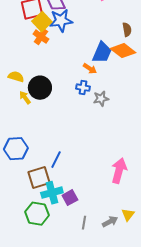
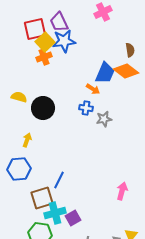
orange cross: (41, 37) -> (44, 57), turned 35
yellow arrow: (25, 98) -> (27, 140), moved, turned 56
pink arrow: (119, 171) -> (122, 191), size x0.7

